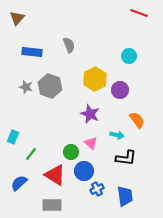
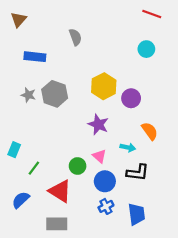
gray semicircle: (69, 45) -> (75, 37), moved
cyan circle: (129, 56) -> (146, 49), moved
blue circle: (84, 171) -> (105, 181), moved

